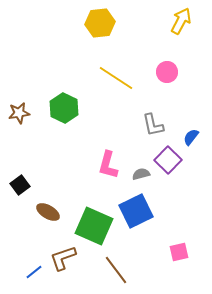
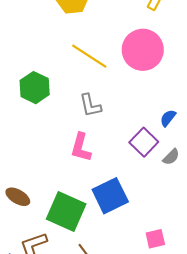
pink circle: (167, 72) -> (143, 50), size x1.8
gray L-shape: (153, 125) -> (90, 105), moved
gray semicircle: (141, 174) -> (171, 157), moved, turned 150

